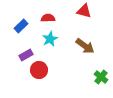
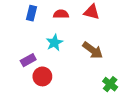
red semicircle: (48, 18) -> (61, 14), moved
blue rectangle: (21, 26) -> (31, 13), moved, turned -32

